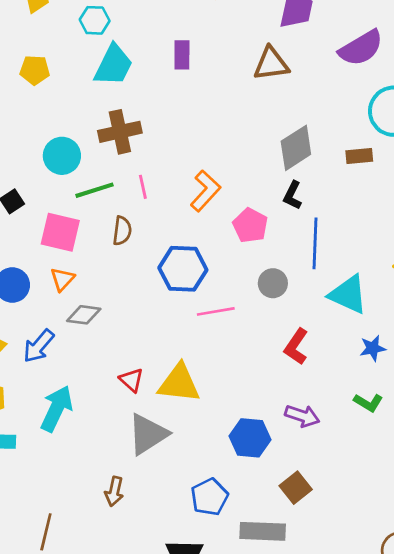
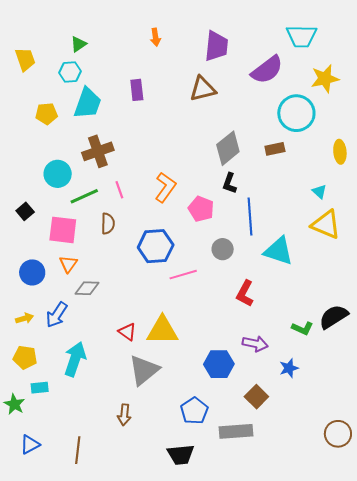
yellow pentagon: (35, 70) -> (46, 114), moved
blue star: (373, 348) -> (289, 368), moved

